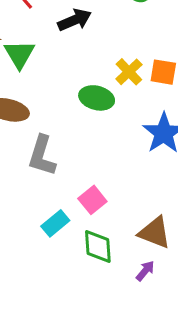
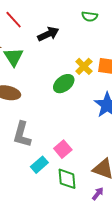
green ellipse: (97, 98) -> (64, 84), turned -50
gray L-shape: (42, 156) -> (22, 134), moved

